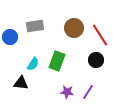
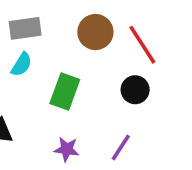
cyan semicircle: (33, 64) -> (21, 64), moved
purple star: (67, 92) -> (67, 149), moved

